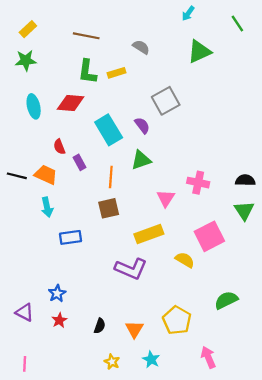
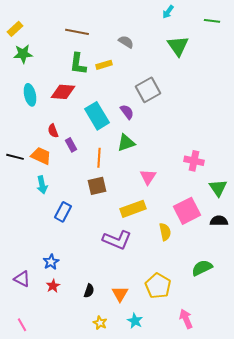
green line: (237, 24) -> (212, 21), turned -49
yellow rectangle: (28, 29) -> (15, 29), moved
green triangle: (199, 52) -> (178, 46), turned -40
black semicircle: (245, 180) -> (219, 221), moved
pink cross: (198, 183) -> (194, 161), moved
blue rectangle: (71, 237) -> (63, 212), turned -54
yellow semicircle: (185, 260) -> (165, 232), turned 48
pink line: (25, 364) -> (22, 325), turned -32

